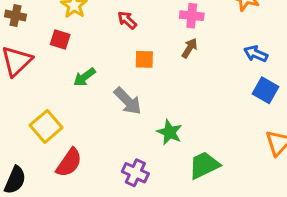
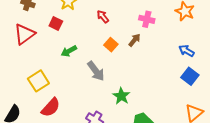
brown arrow: (190, 48) -> (134, 40), moved
orange square: (144, 59) -> (111, 45), turned 32

